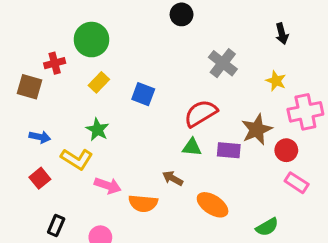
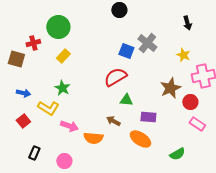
blue square: (143, 94) -> (126, 51), moved
red semicircle: (201, 113) -> (115, 77), moved
purple rectangle: (229, 150) -> (148, 117), moved

